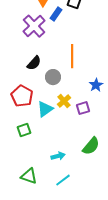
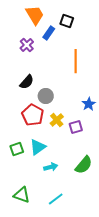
purple cross: (34, 26) -> (27, 45), size x0.6
orange line: (72, 56) -> (76, 61), moved
red pentagon: (22, 96) -> (33, 115), moved
cyan triangle: (45, 109) -> (38, 147), moved
cyan arrow: (58, 156) -> (51, 167), moved

